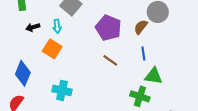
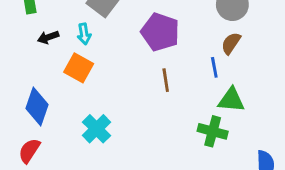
brown semicircle: (141, 27) -> (231, 43), moved
brown line: (110, 60) -> (166, 80), turned 49
cyan cross: (62, 90) -> (97, 129), turned 36

